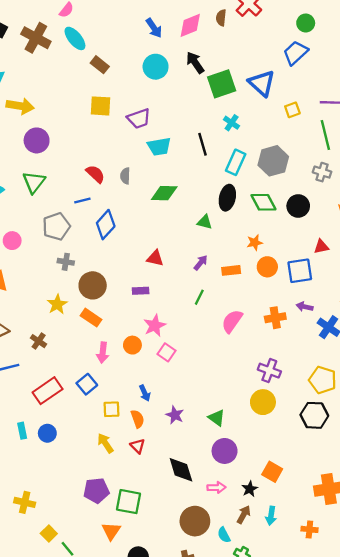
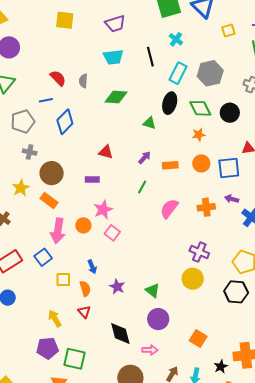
purple trapezoid: (139, 119) -> (115, 24), moved
orange star: (255, 243) -> (199, 135), moved
pink arrow: (103, 353) -> (58, 231), size x1.4
yellow arrow: (105, 443) -> (55, 318), moved
black star: (250, 489) -> (221, 367), moved

